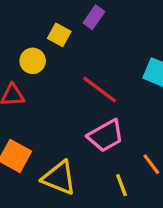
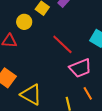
pink trapezoid: (106, 136) -> (80, 68), moved

